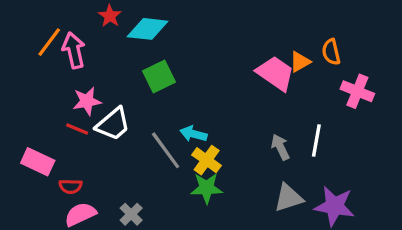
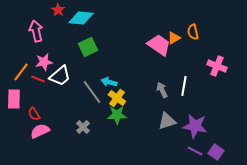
orange line: (49, 42) -> (21, 72), moved
pink cross: (357, 91) -> (217, 66), moved
pink rectangle: (38, 162) -> (14, 99), turned 66
red semicircle: (70, 186) -> (34, 114), turned 56
gray cross: (131, 214) -> (83, 127), moved

